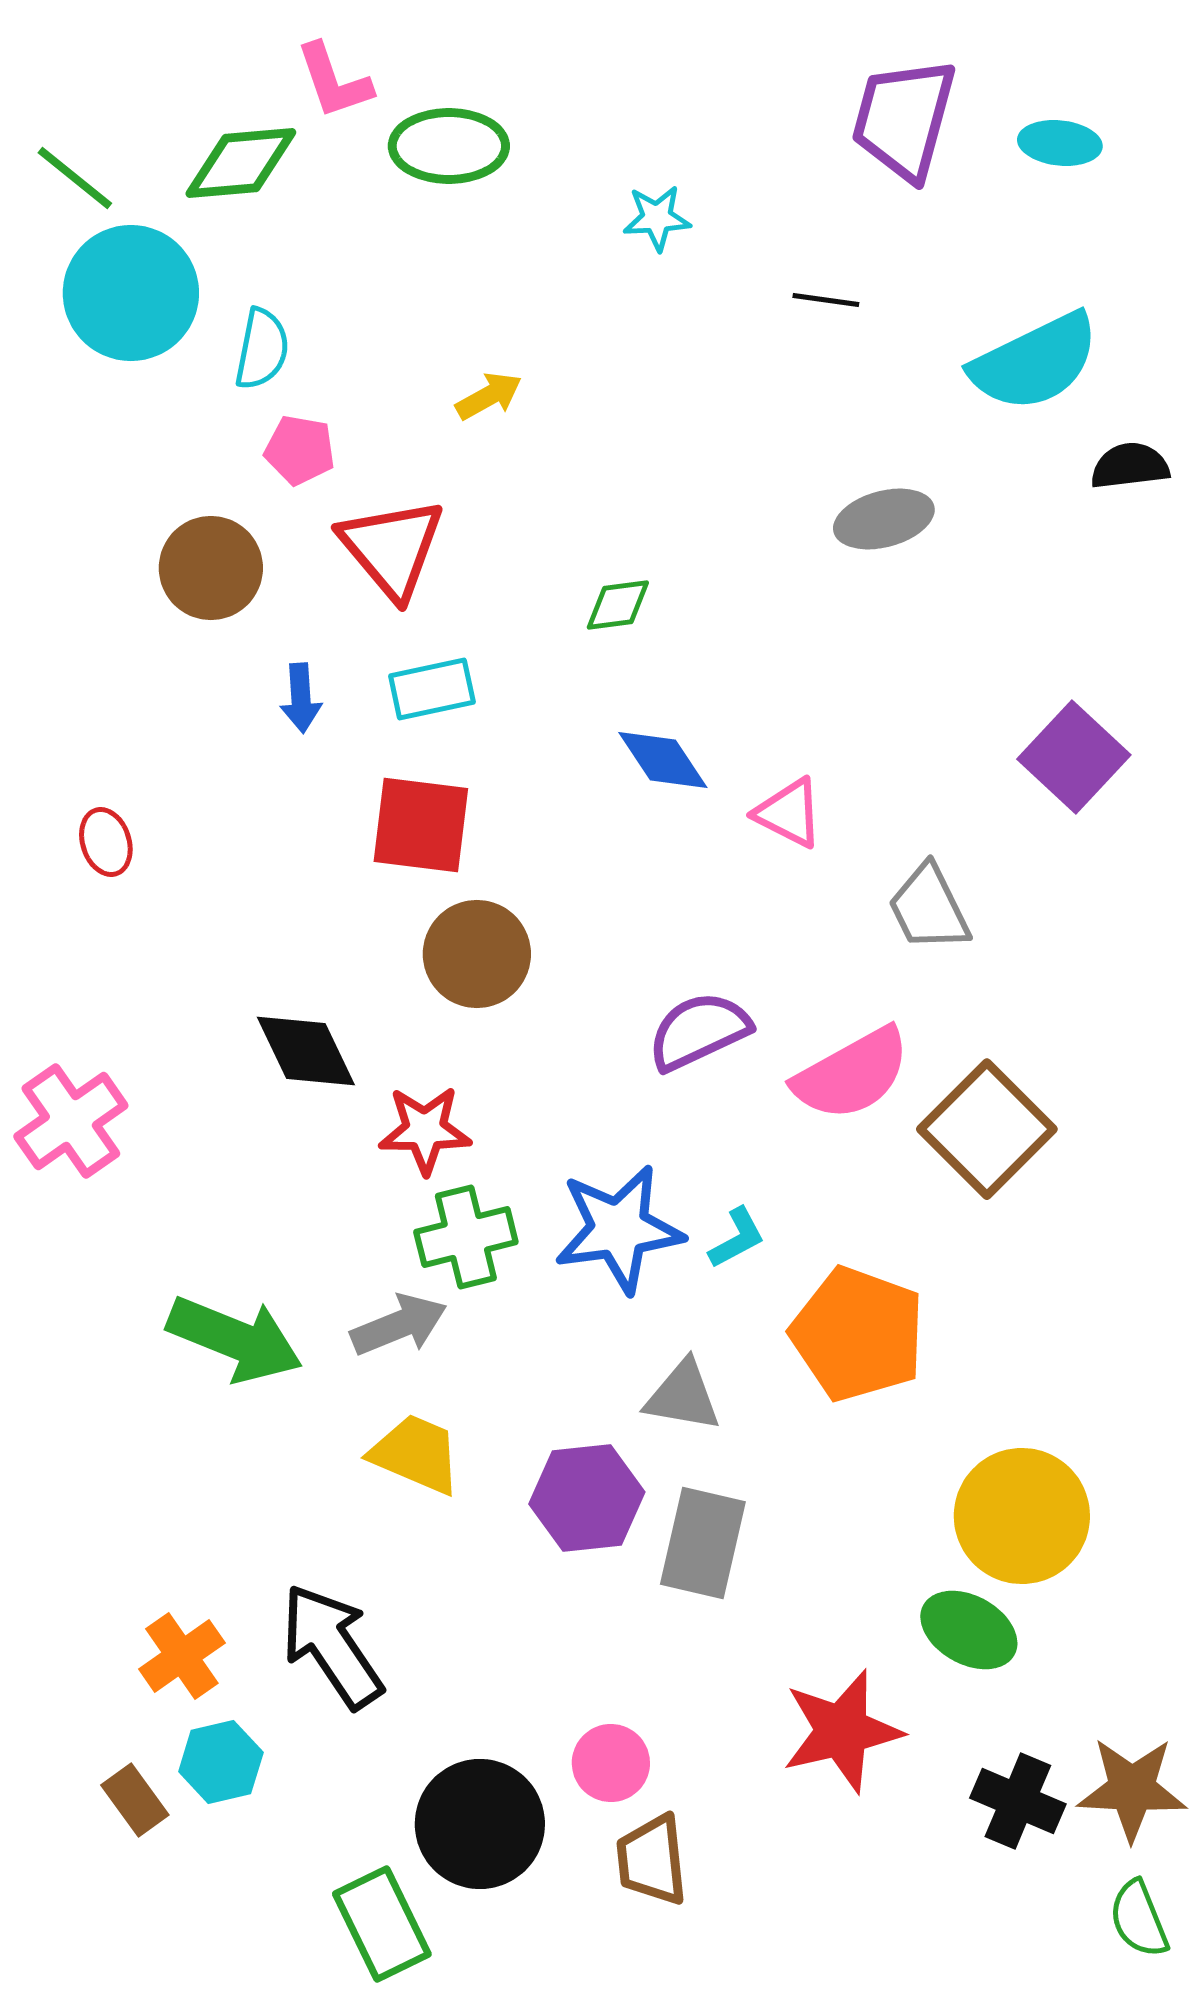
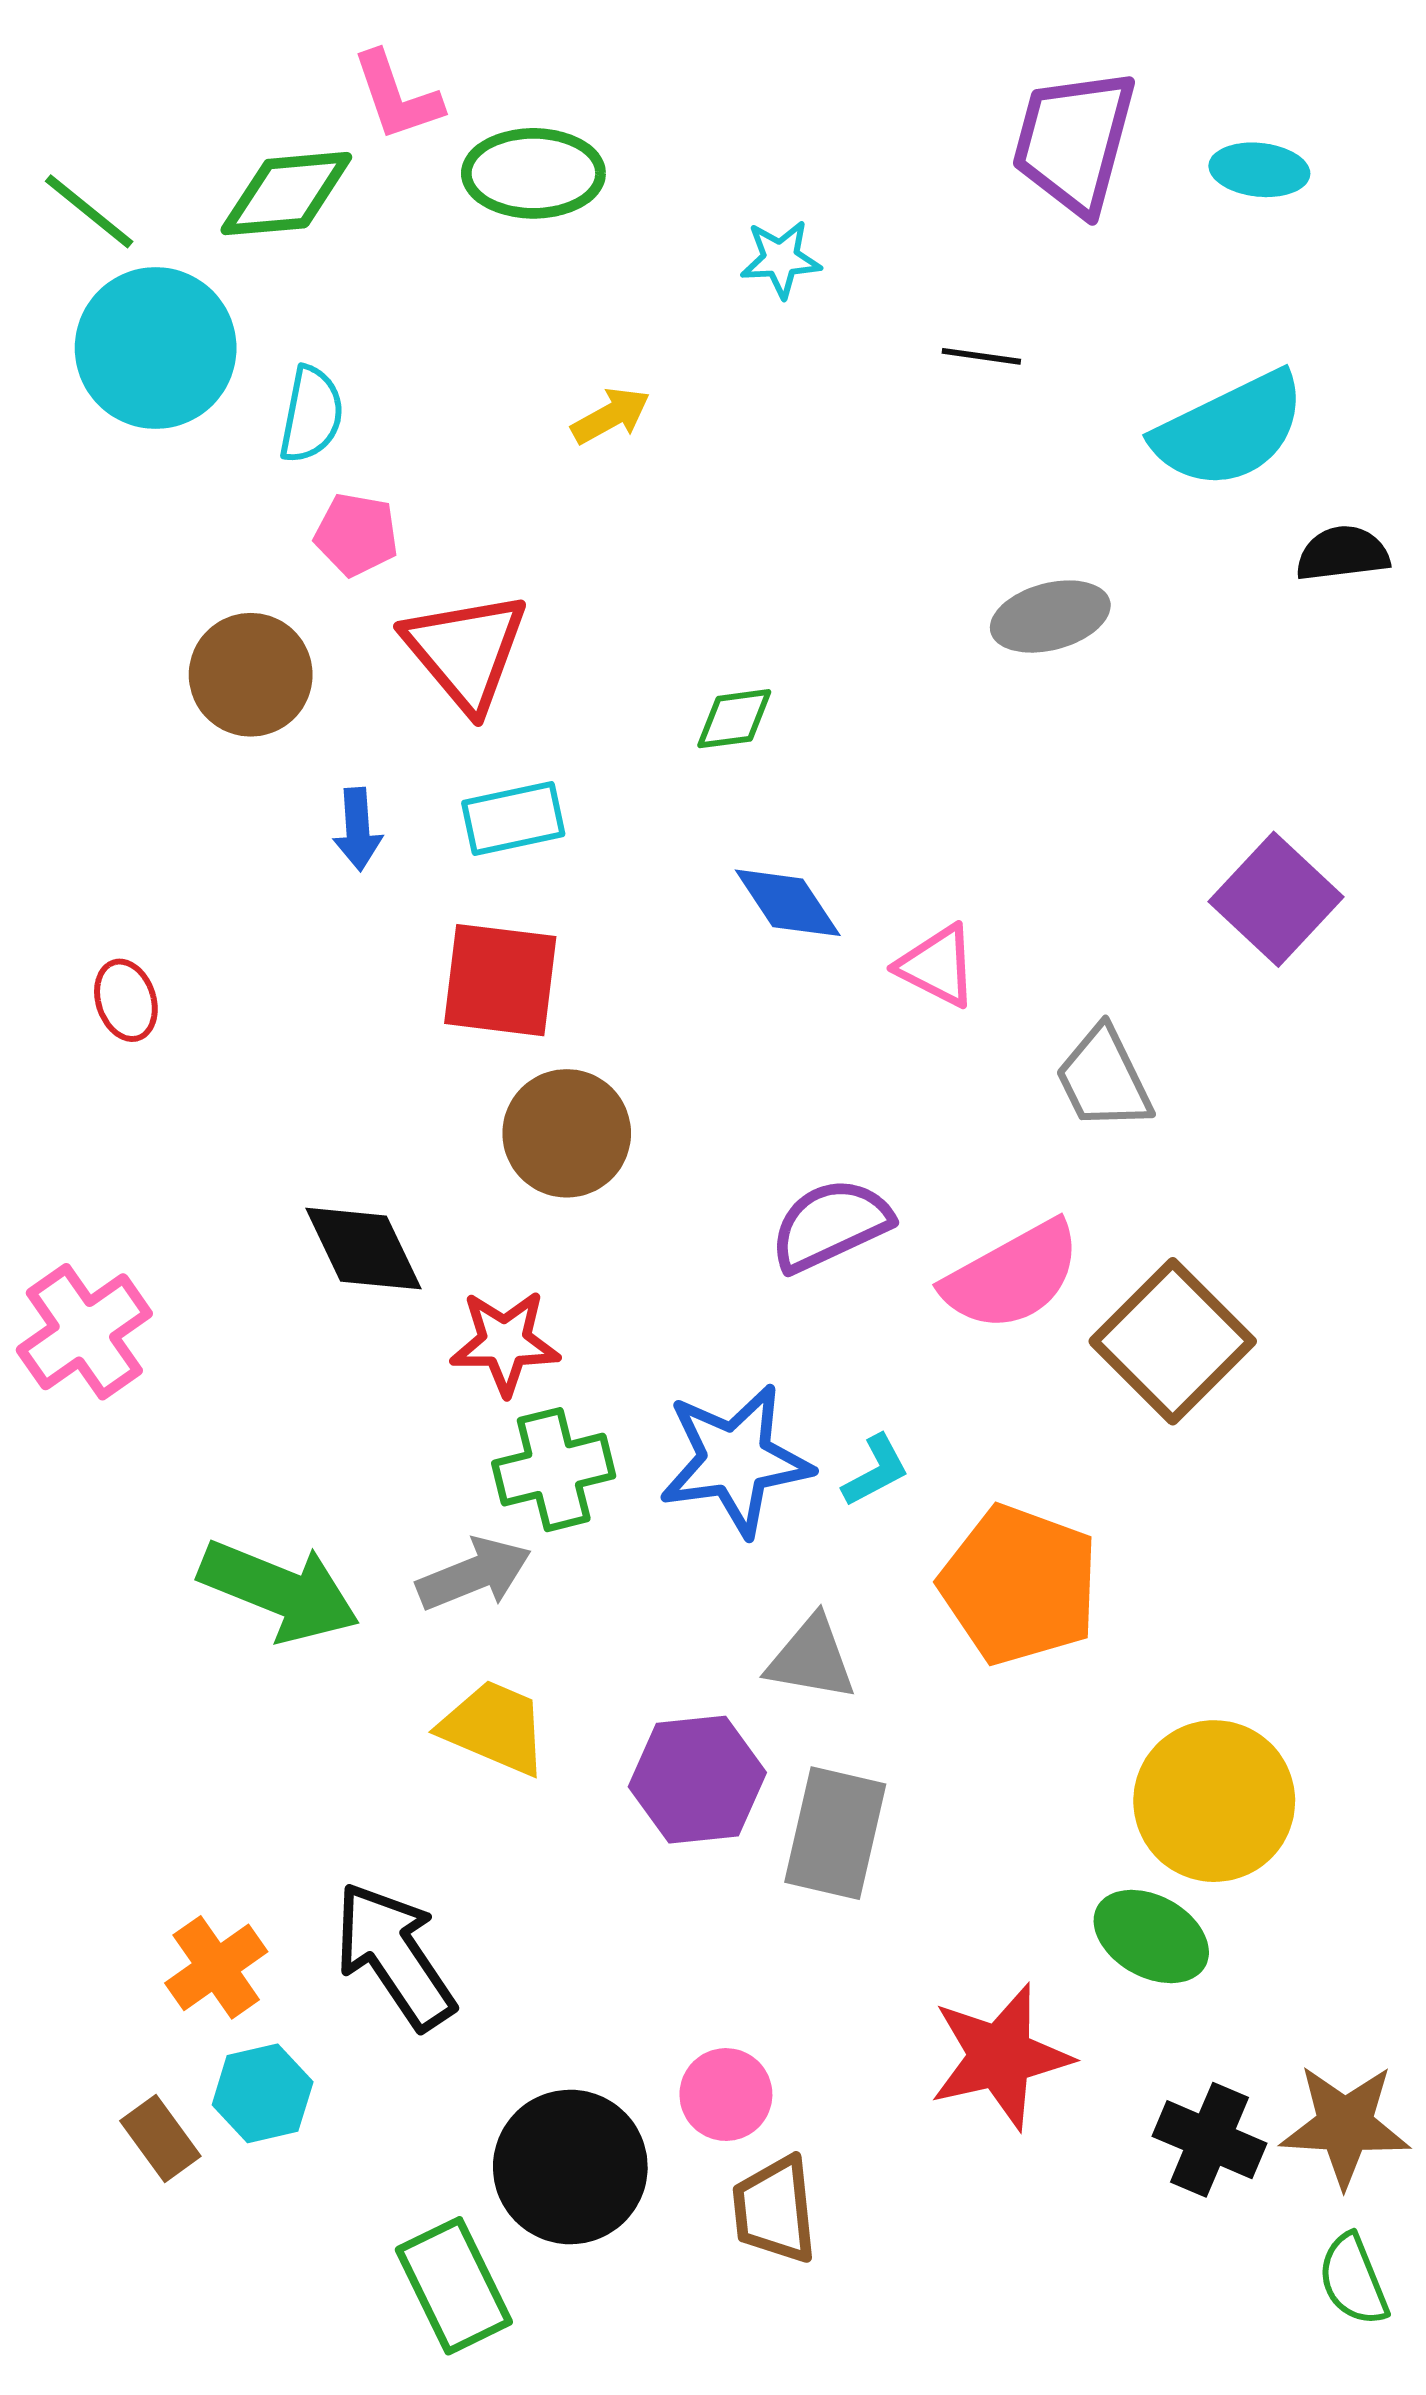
yellow arrow: (489, 396) -> (611, 416), moved

